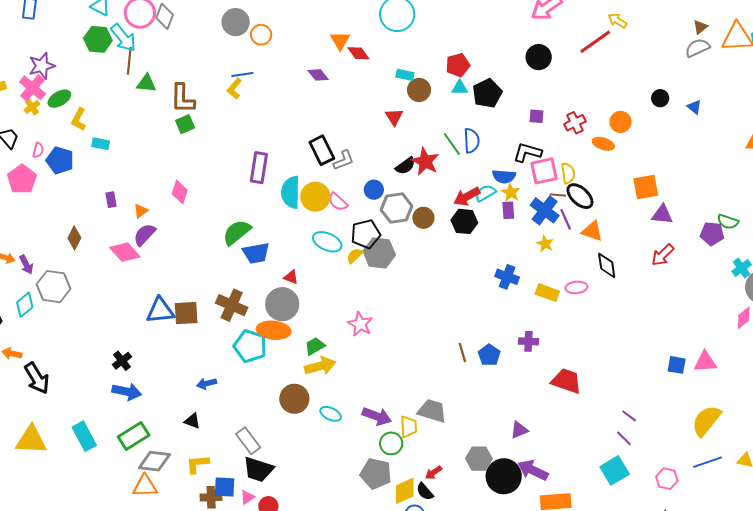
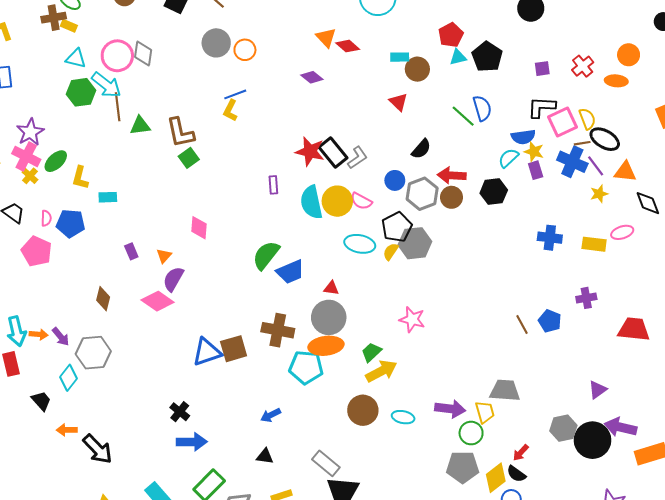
red star: (425, 161) -> (310, 151), moved
purple rectangle: (259, 168) -> (273, 185), size x0.6
red arrow: (467, 197) -> (452, 175), moved, turned 44
yellow star: (545, 244) -> (599, 194), moved, turned -30

